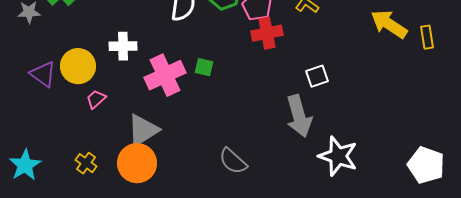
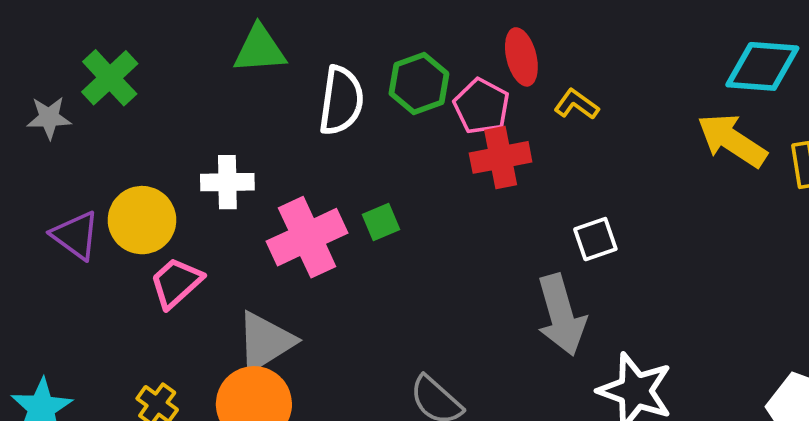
green square: (204, 67) -> (381, 222), turned -36
pink trapezoid: (96, 99) -> (176, 283), size x1.4

